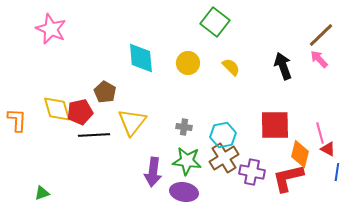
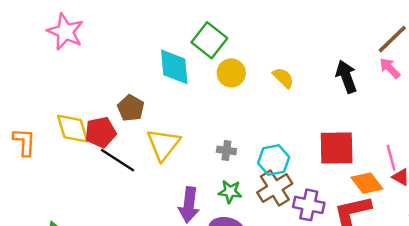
green square: (215, 22) -> (209, 40), moved
black line: (94, 135) -> (117, 160), turned 36
orange diamond: (300, 154) -> (367, 183), turned -52
green star: (187, 161) -> (230, 192), size x0.7

